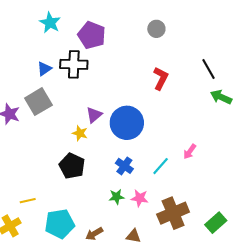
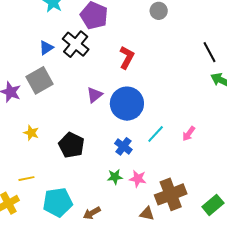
black cross: (74, 64) -> (76, 44), turned 36
red L-shape: (161, 78) -> (127, 57), moved
yellow star: (80, 133) -> (31, 133), moved
cyan line: (161, 166) -> (156, 134), moved
brown triangle: (133, 236) -> (147, 214), moved

